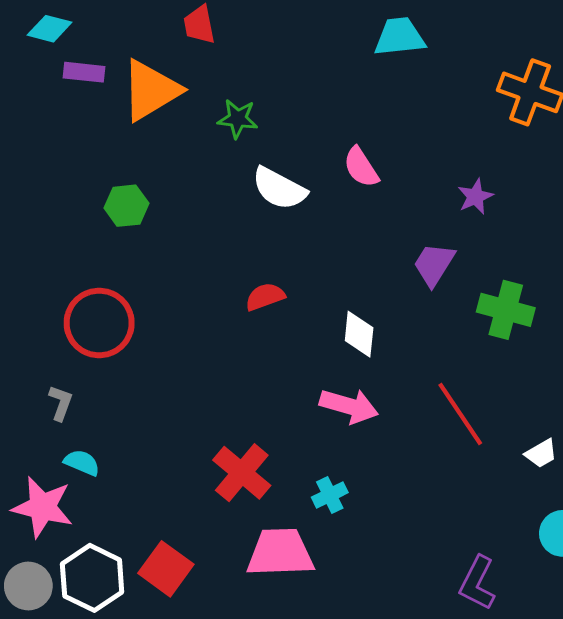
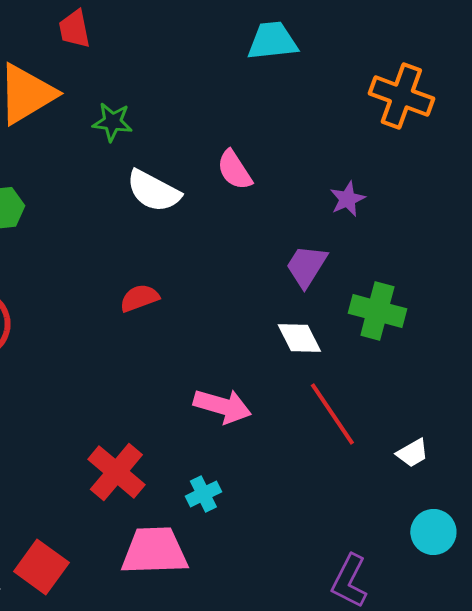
white diamond: (359, 334) -> (299, 338), moved, turned -33

